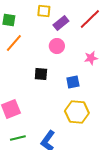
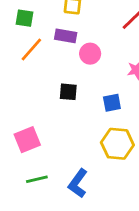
purple rectangle: (61, 23) -> (66, 36), moved, turned 49

